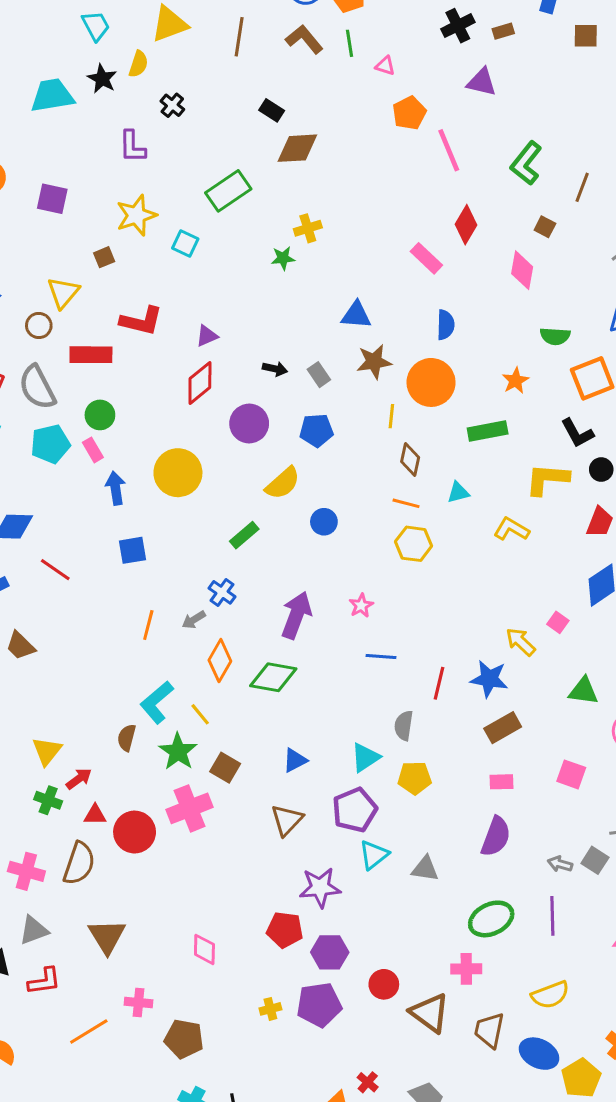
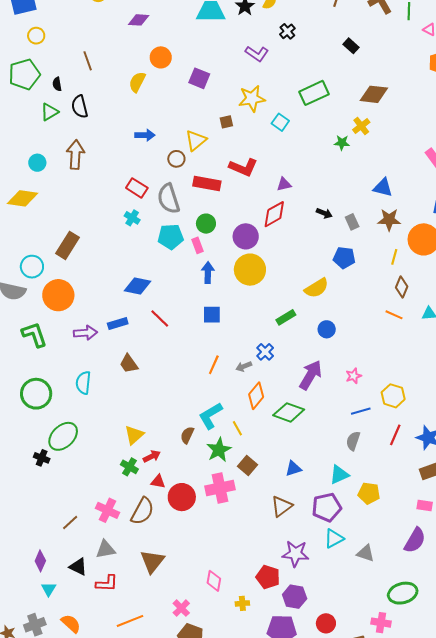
purple L-shape: (132, 147) -> (257, 54), turned -65
brown diamond: (297, 148) -> (374, 94), moved
yellow cross: (308, 228) -> (361, 126), turned -30
purple circle: (249, 423) -> (246, 236), moved
blue circle: (324, 522) -> (327, 329), moved
yellow hexagon: (414, 544) -> (393, 396), moved
blue line: (381, 656) -> (361, 411), turned -30
gray semicircle: (404, 726) -> (353, 441), moved
pink cross: (138, 1002) -> (181, 608), moved, turned 30
yellow cross: (270, 1009) -> (242, 603), moved

